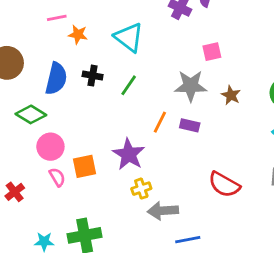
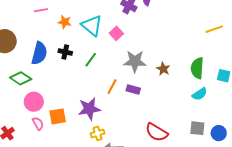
orange star: (78, 34) -> (65, 22), moved
pink square: (212, 52) -> (116, 33), moved, turned -32
purple star: (129, 154) -> (89, 109), turned 30

